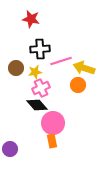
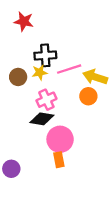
red star: (31, 19) -> (24, 21), moved
yellow star: (35, 72) -> (40, 72), moved
black diamond: (37, 105) -> (42, 119), turned -40

